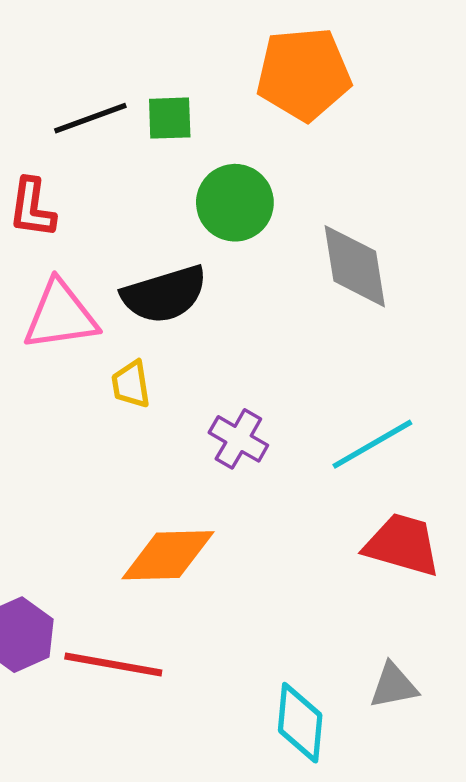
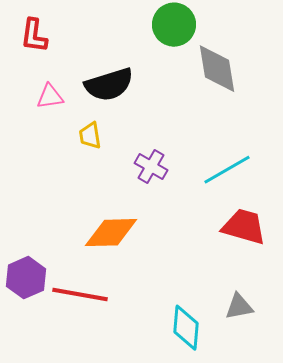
green circle: (235, 203) -> (174, 25), moved
pink triangle: (60, 316) -> (50, 97), size x0.6

